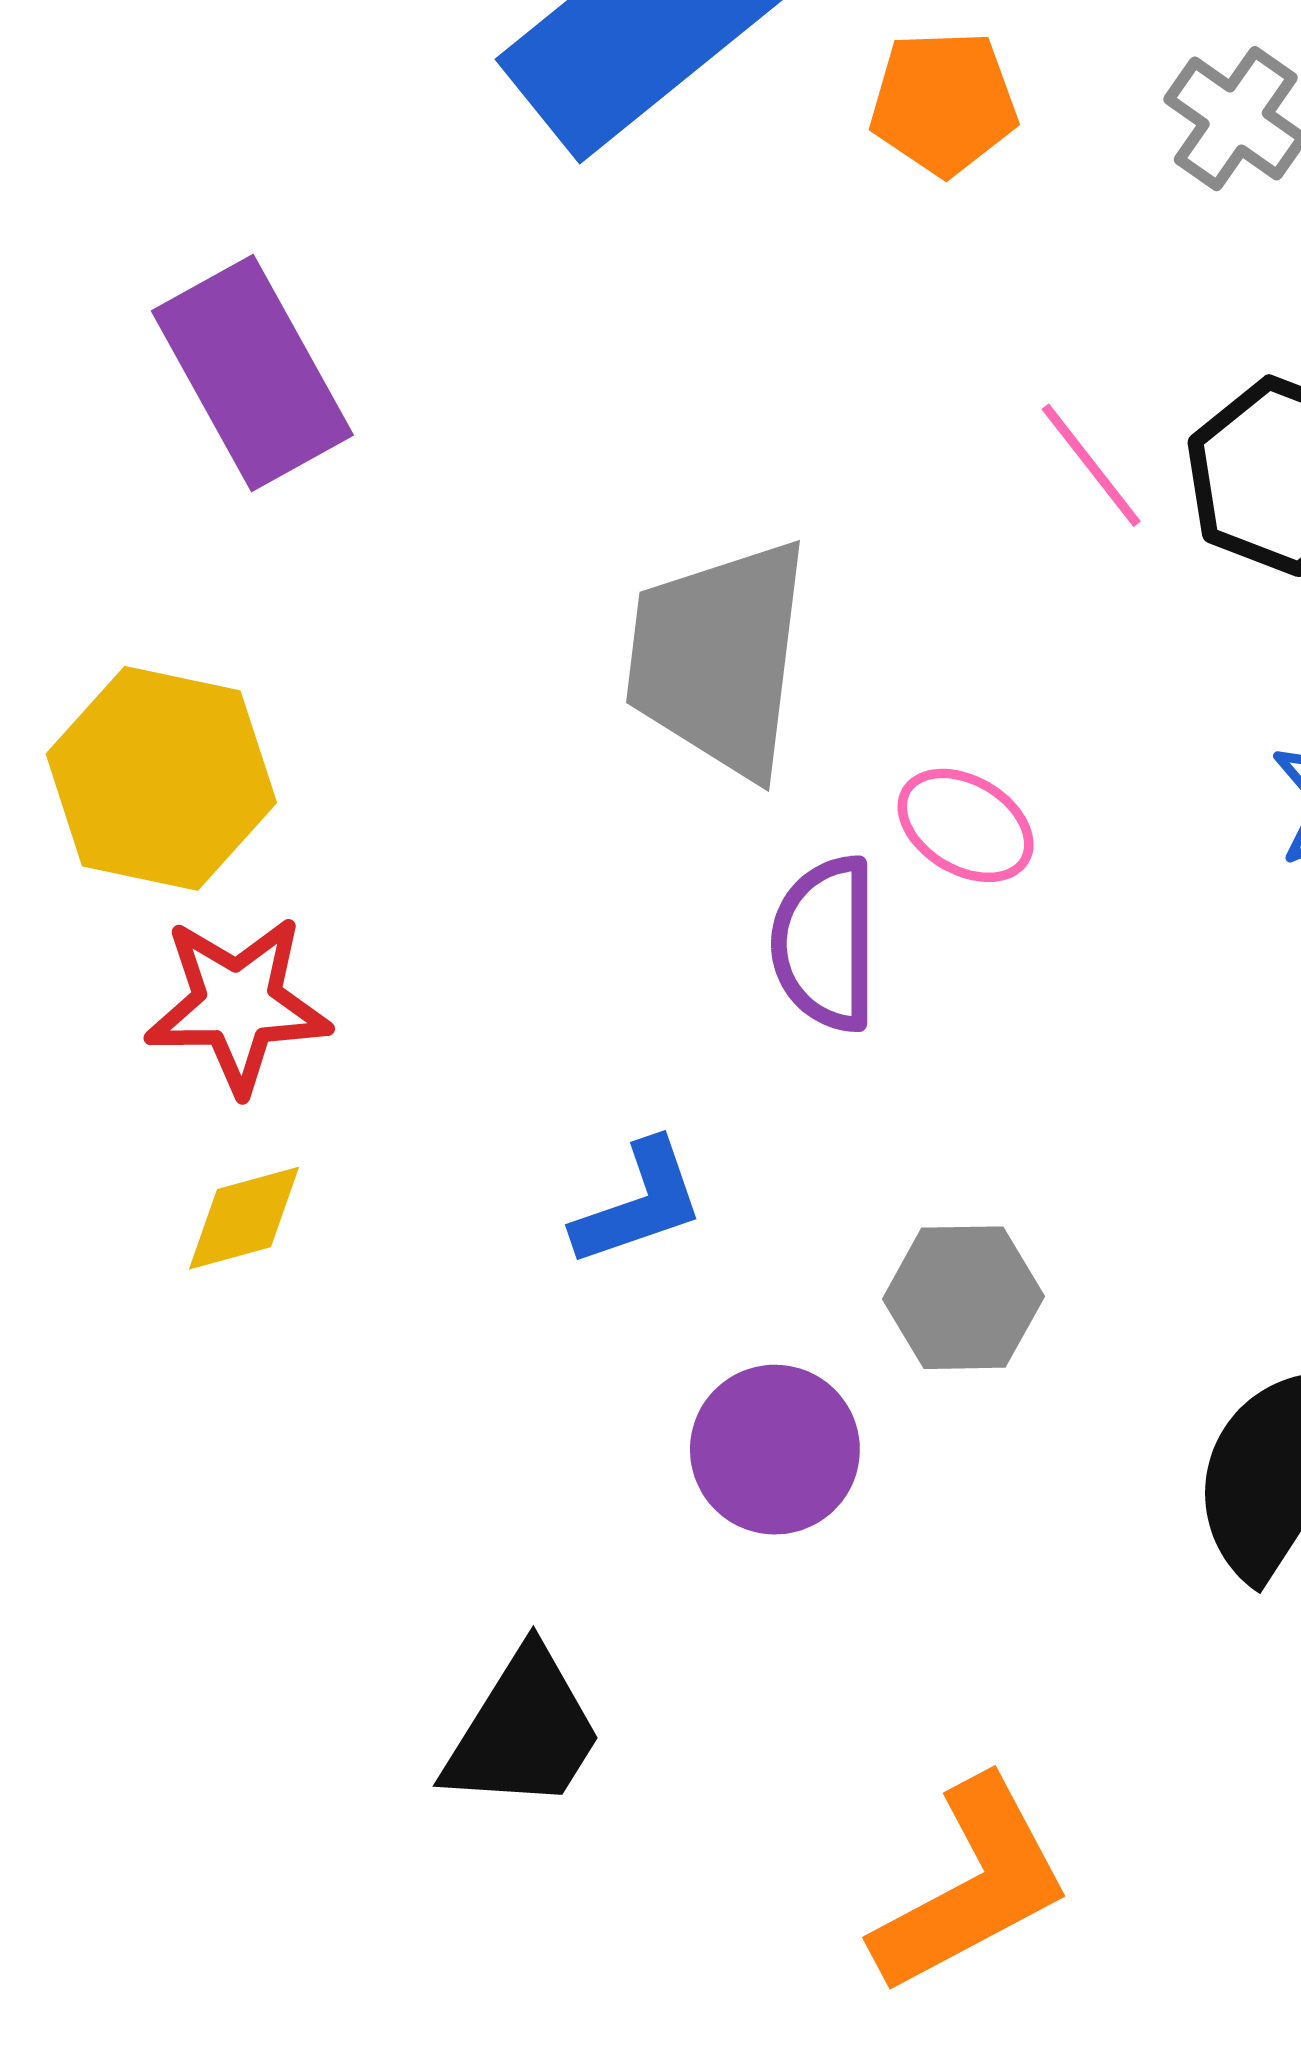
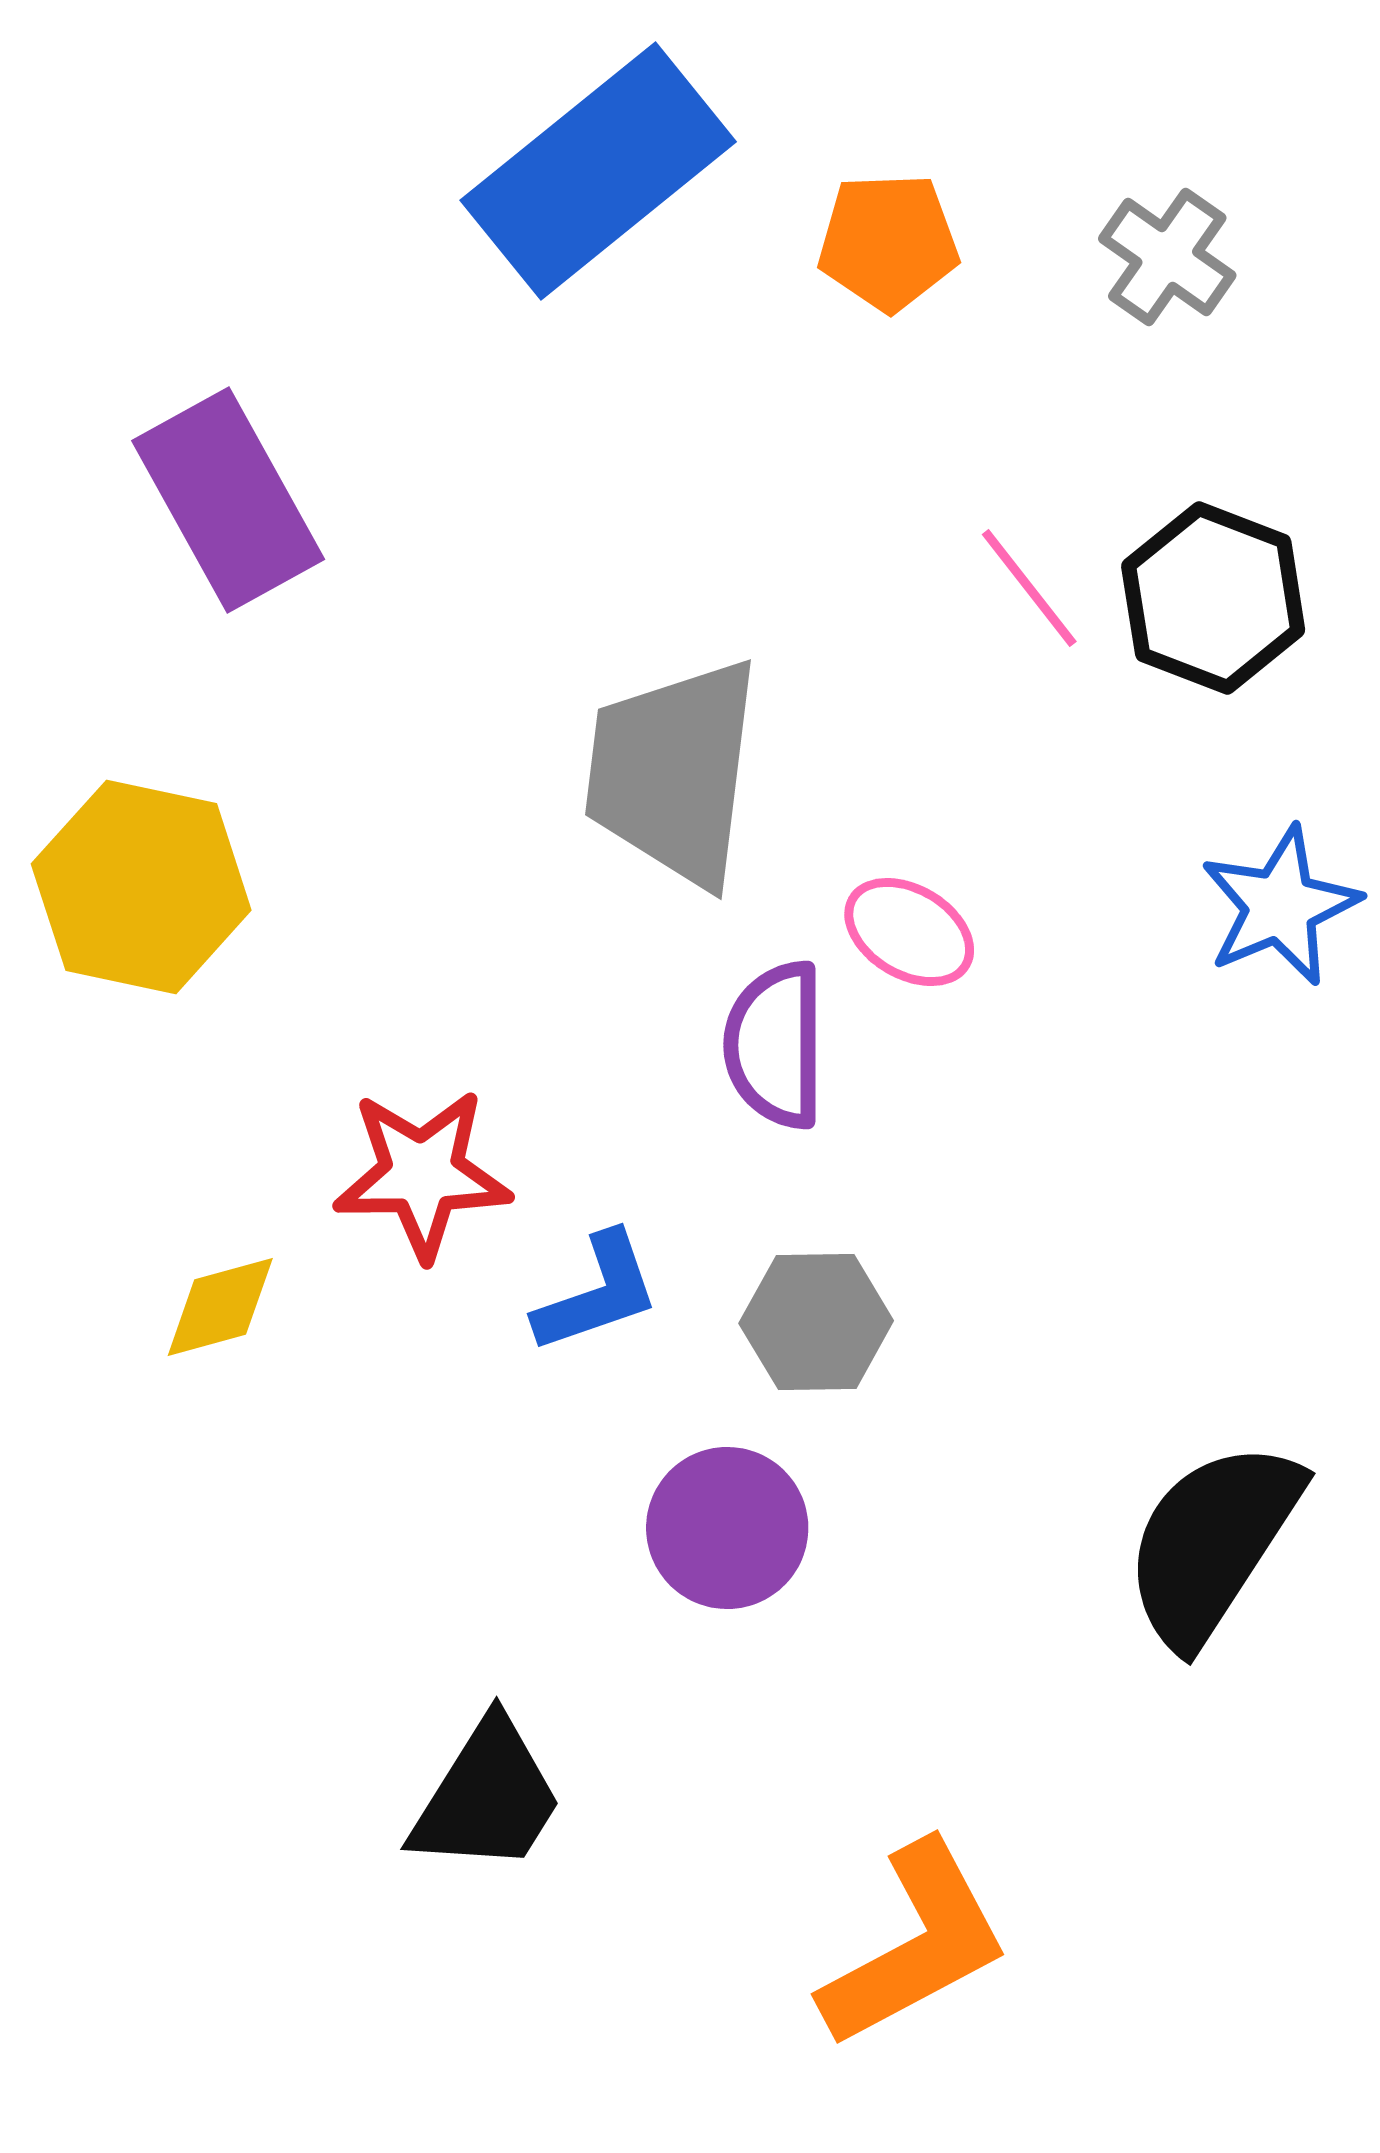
red star: (238, 1005) -> (422, 1174), moved
gray hexagon: (963, 1298) -> (816, 1322), moved

